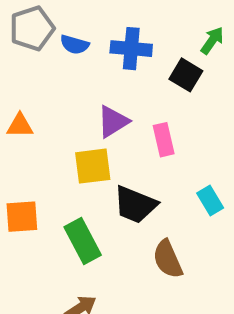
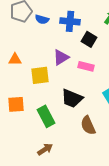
black square: (186, 75) -> (89, 39), moved
pink rectangle: (164, 140) -> (86, 66), turned -63
yellow square: (93, 166) -> (40, 75), moved

